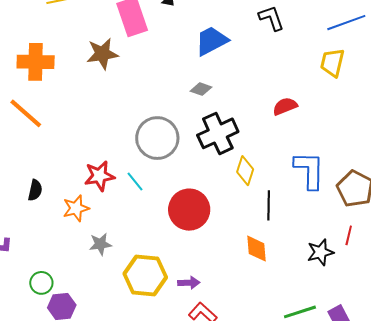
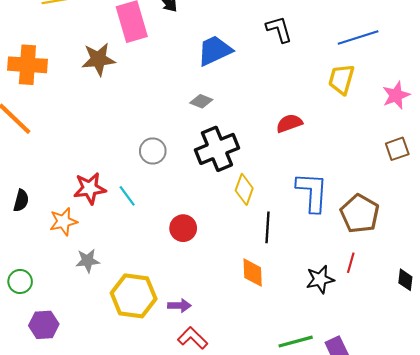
gray circle: (157, 138) -> (153, 151), size x0.6
red circle: (189, 210) -> (183, 228), size x0.6
green circle: (41, 283) -> (20, 281), moved

